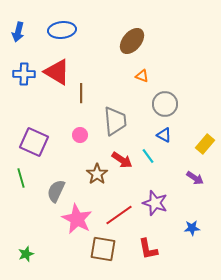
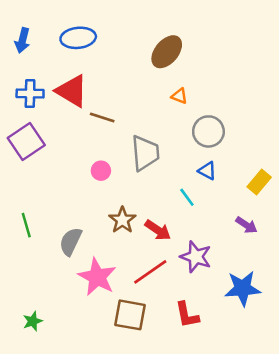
brown line: (81, 93) -> (102, 118), turned -72
purple square: (34, 142) -> (26, 142), moved, turned 32
red arrow: (122, 160) -> (158, 230), moved
blue star: (192, 228) -> (243, 288), size x1.8

